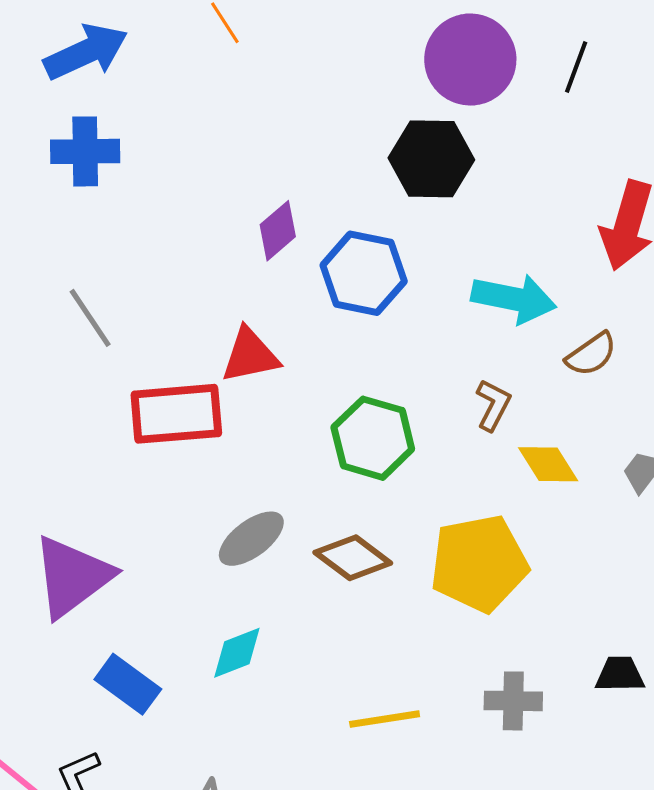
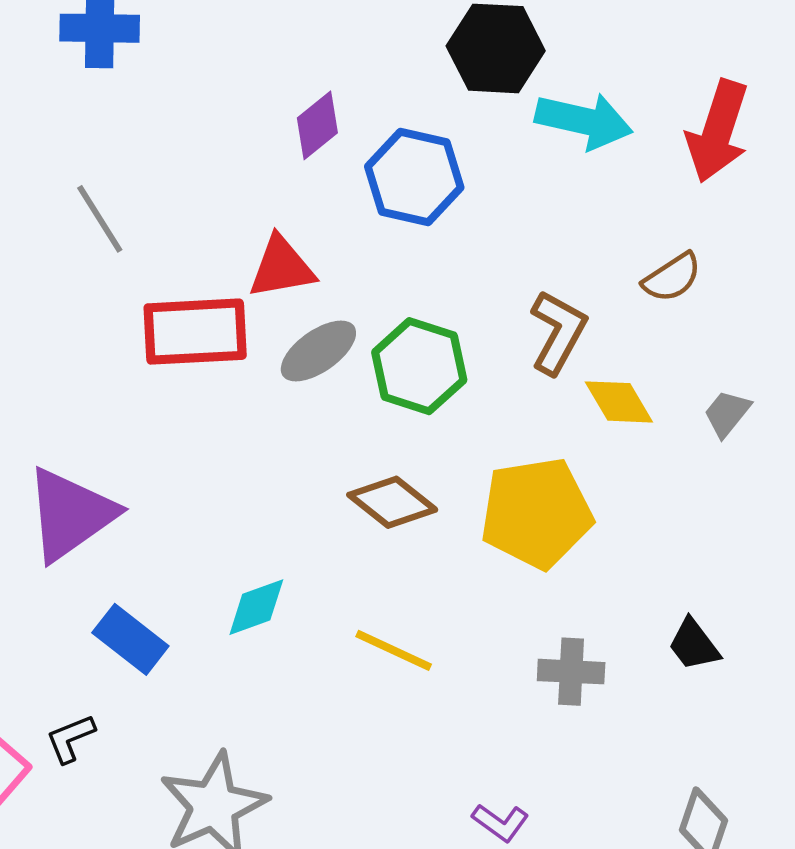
cyan arrow: (514, 299) -> (584, 121), moved
brown L-shape: (493, 405) -> (558, 332), size x1.4
gray ellipse: (251, 539) -> (318, 351), moved
black trapezoid: (620, 674) -> (694, 645), turned -128
yellow line: (385, 719) -> (394, 650), moved, turned 32

